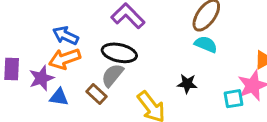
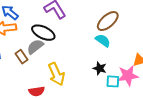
black star: (187, 84) -> (100, 68), moved

